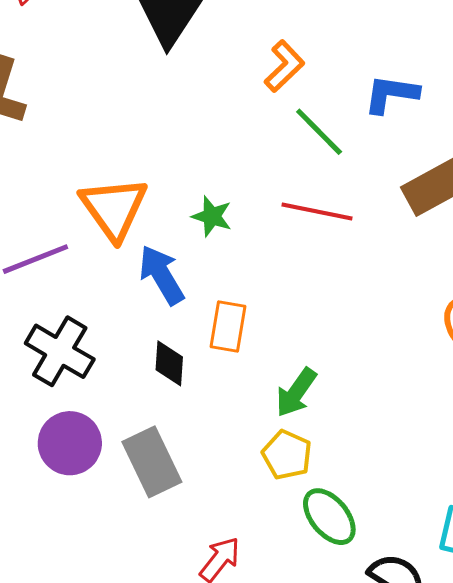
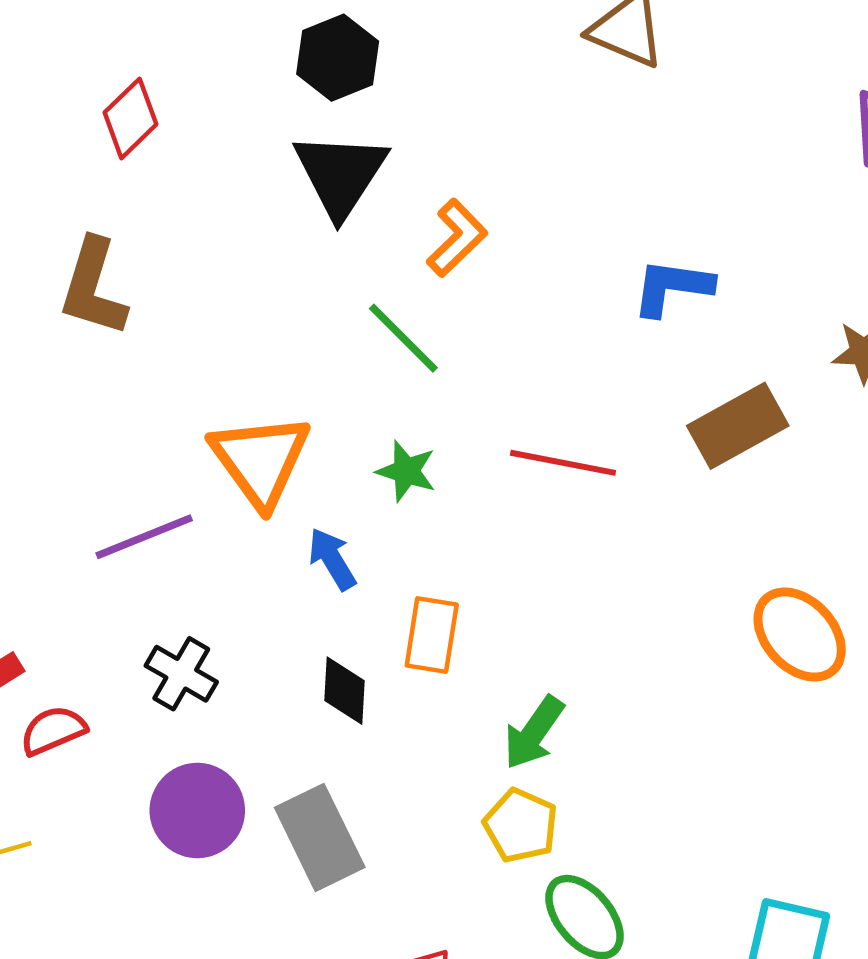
orange L-shape: (284, 66) -> (457, 238), moved
green line: (319, 132) -> (403, 338), moved
blue arrow: (162, 275) -> (332, 559), size x0.7
black cross: (60, 351) -> (181, 674), size x0.7

